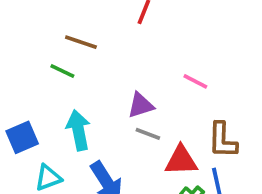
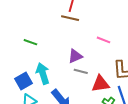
brown line: (81, 42) -> (70, 18), moved
blue square: (22, 137) -> (24, 81), moved

